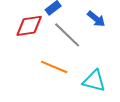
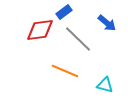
cyan triangle: (94, 81) -> (105, 85), size x0.7

